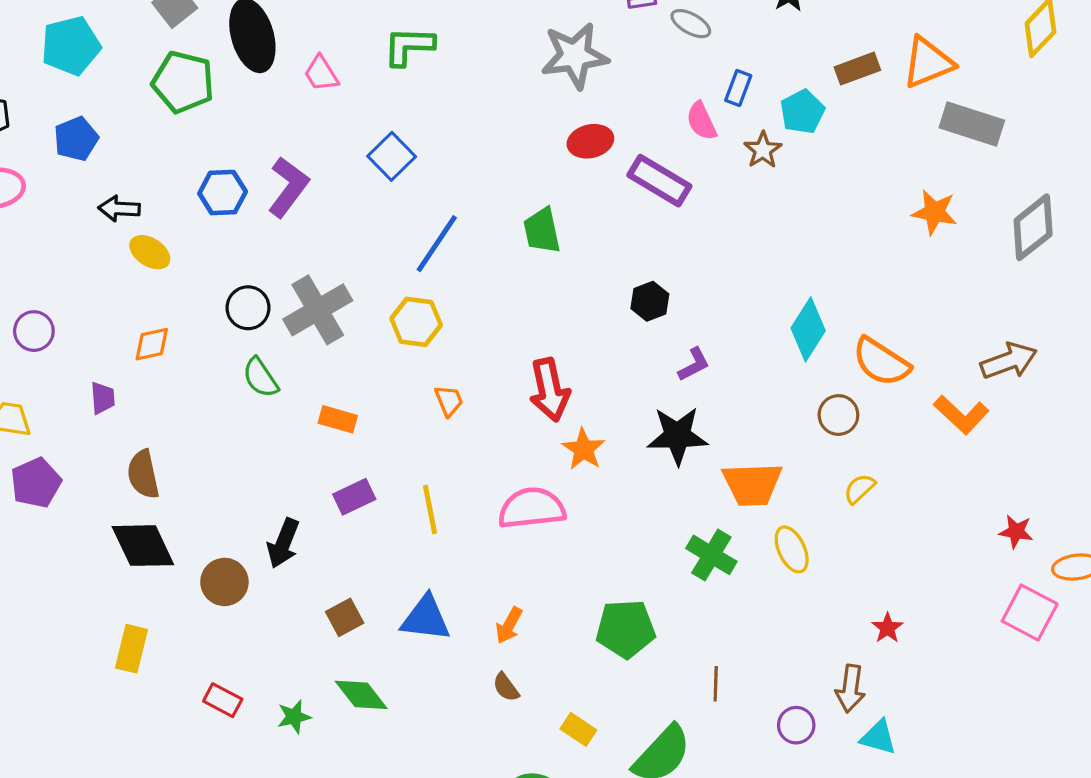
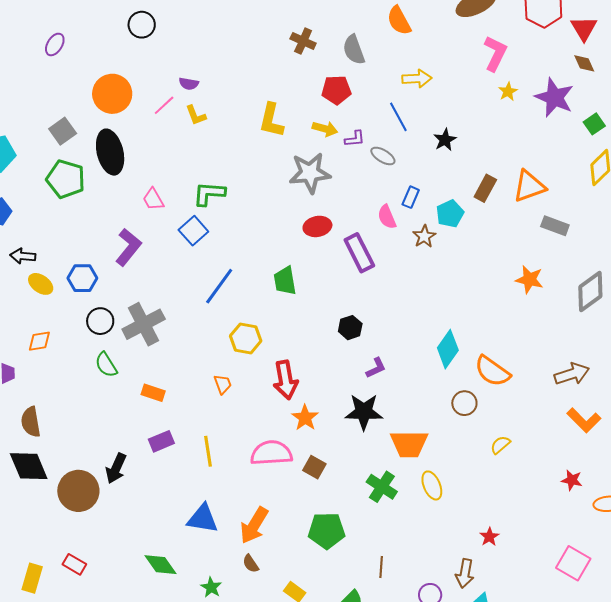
green L-shape: (409, 46) -> (209, 194), moved
brown rectangle: (857, 69) -> (485, 188), turned -44
pink trapezoid: (321, 73) -> (153, 199), moved
gray rectangle: (972, 124) -> (555, 226), size x0.7
purple rectangle: (659, 181) -> (359, 253), turned 30
blue hexagon: (223, 193) -> (82, 278), moved
yellow hexagon: (416, 322) -> (246, 338), moved
orange L-shape: (961, 415) -> (584, 420), moved
yellow semicircle: (859, 489) -> (500, 445), moved
brown circle: (224, 582) -> (78, 491), size x1.4
pink square: (1030, 612) -> (573, 563), moved
brown square: (345, 617) -> (314, 467), moved, turned -35
orange arrow: (509, 625) -> (254, 525), size x1.6
yellow rectangle: (131, 649) -> (32, 578), moved
green star: (294, 717) -> (211, 587), moved, turned -30

